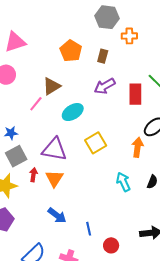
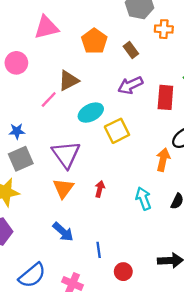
pink triangle: (15, 42) -> (46, 27), moved
brown rectangle: (103, 56) -> (131, 50), turned -56
yellow square: (96, 143) -> (117, 131), moved
purple triangle: (54, 149) -> (66, 154), turned 40
red arrow: (33, 175) -> (100, 189), moved

